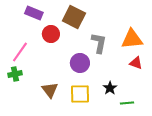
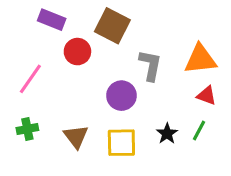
green cross: (15, 74) -> (27, 129), moved
green line: (127, 103) -> (199, 131), moved, turned -56

